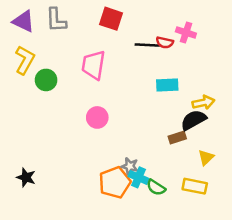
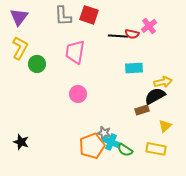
gray L-shape: (56, 20) -> (63, 16), moved
purple triangle: (24, 21) -> (19, 17), turned 42
pink cross: (186, 32) -> (149, 26), turned 35

